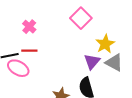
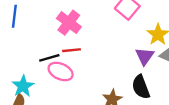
pink cross: (29, 27) -> (69, 23), size x1.5

